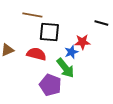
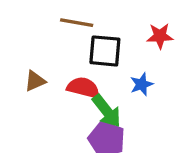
red star: (82, 42) -> (160, 36), moved
green arrow: (65, 68) -> (107, 111), moved

